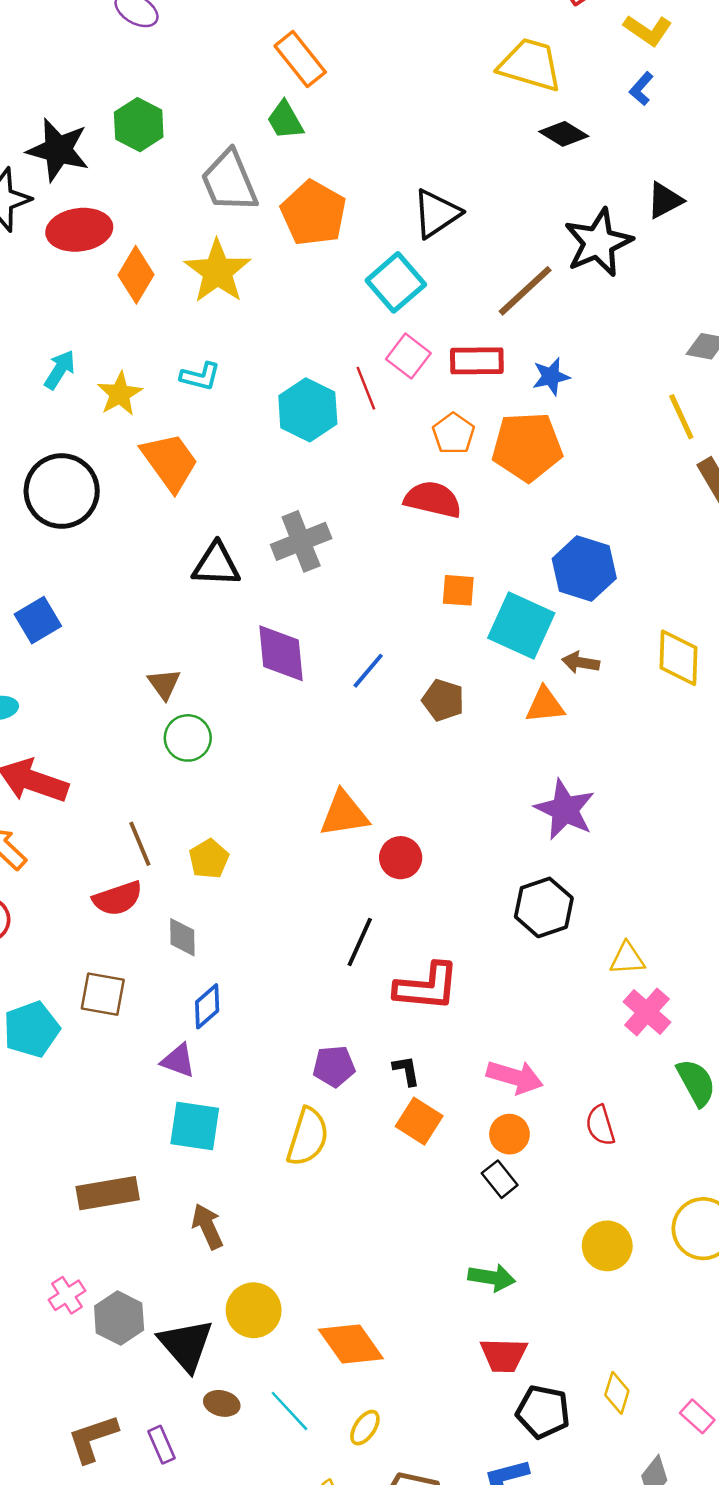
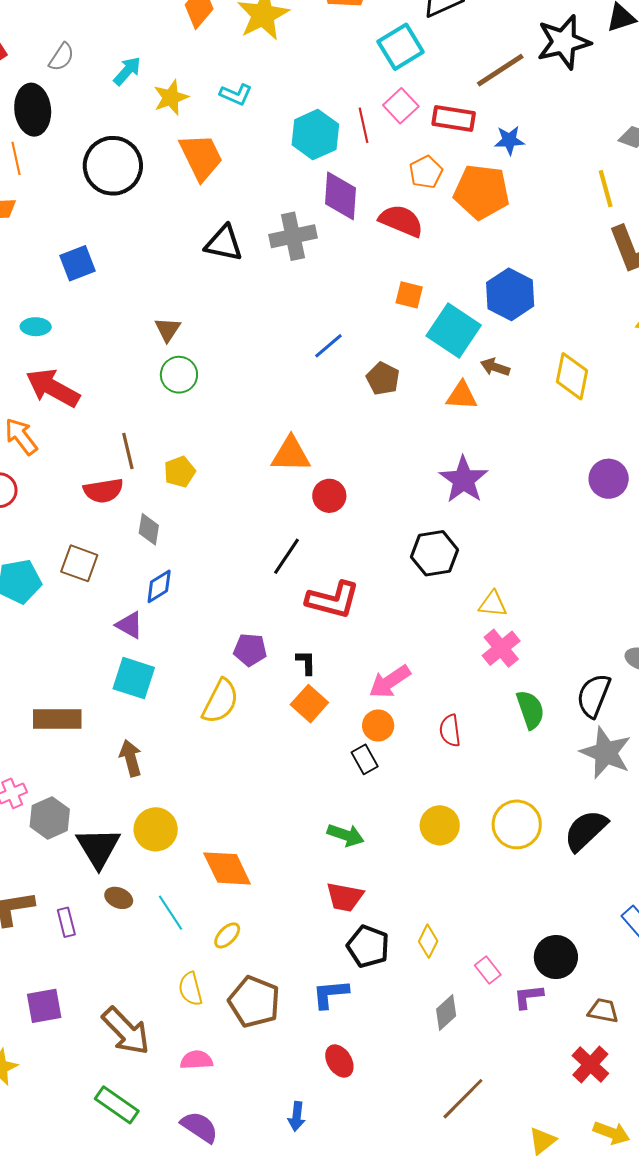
purple diamond: (281, 653) -> (340, 196), moved
pink arrow: (515, 1077) -> (390, 682), turned 120

